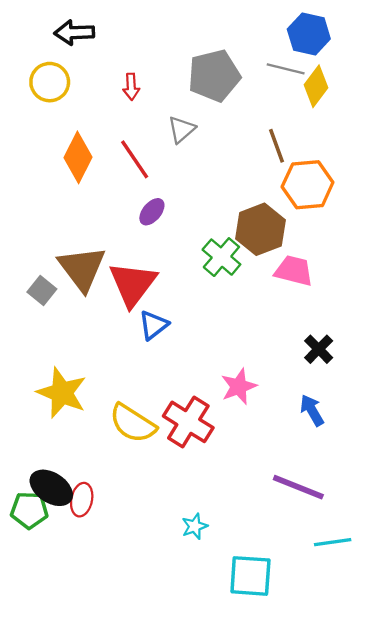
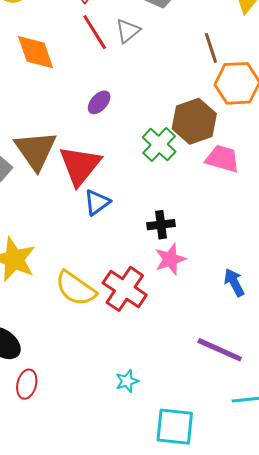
orange diamond: (78, 157) -> (36, 52), turned -48
red line: (135, 159) -> (95, 32), moved
black cross: (319, 349) -> (161, 225), moved, turned 36
red ellipse: (82, 500) -> (27, 384), moved

